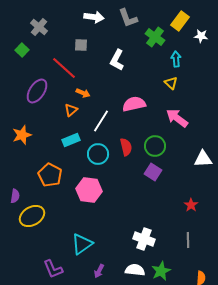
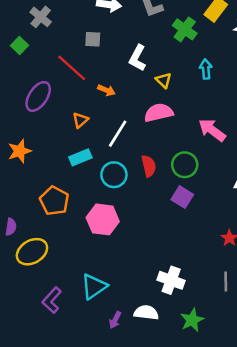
cyan arrow: (176, 59) -> (206, 69), moved
yellow triangle: (171, 83) -> (164, 80), moved
orange arrow: (83, 93) -> (106, 90), moved
purple L-shape: (53, 269) -> (52, 300), moved, turned 65
white semicircle: (135, 270) -> (146, 313), moved

